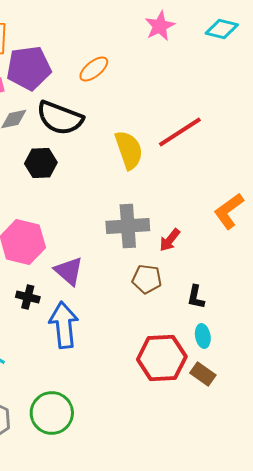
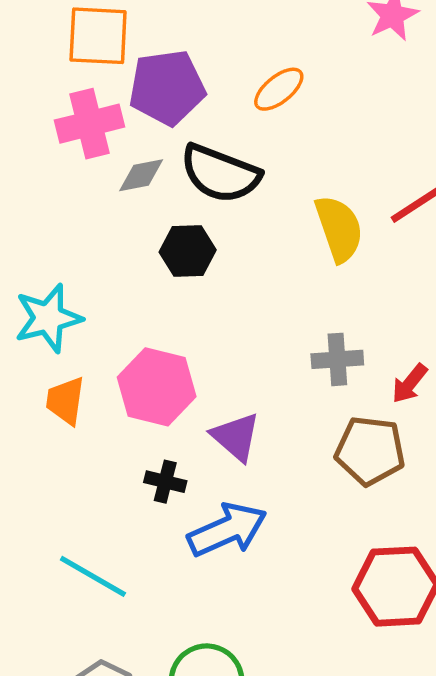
gray cross: (128, 226) -> (337, 359), size x0.7
brown pentagon: (147, 279) -> (370, 451), size x1.4
blue arrow: (64, 325) -> (227, 530), turned 72

